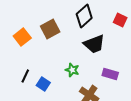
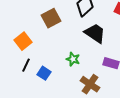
orange square: (22, 37) -> (23, 41), moved
black trapezoid: (94, 44) -> (95, 33), turned -125

